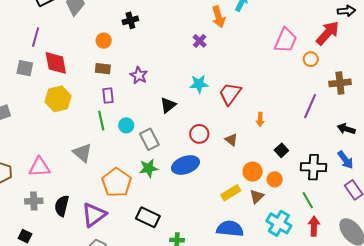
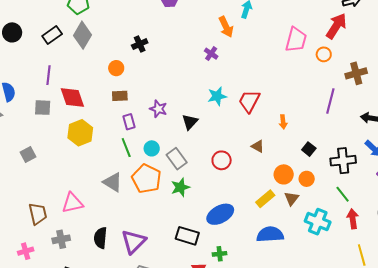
purple star: (139, 75) -> (158, 109), moved
red circle: (199, 134) -> (222, 160), moved
blue ellipse: (185, 165) -> (220, 214), moved
orange pentagon: (117, 182) -> (146, 179), moved
gray cross: (34, 201) -> (61, 239), moved

